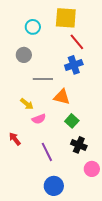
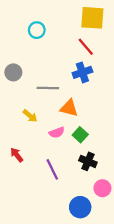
yellow square: (66, 18) -> (92, 18), moved
gray circle: (24, 55) -> (13, 72), moved
pink semicircle: (39, 119) -> (57, 133), moved
blue circle: (54, 186) -> (80, 207), moved

